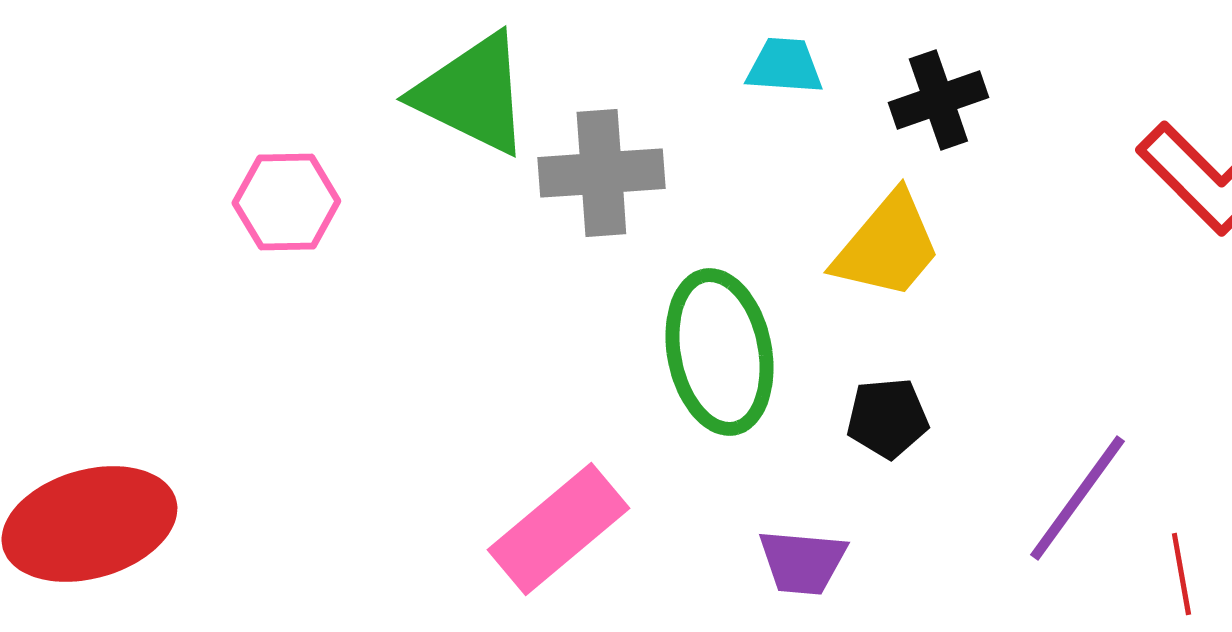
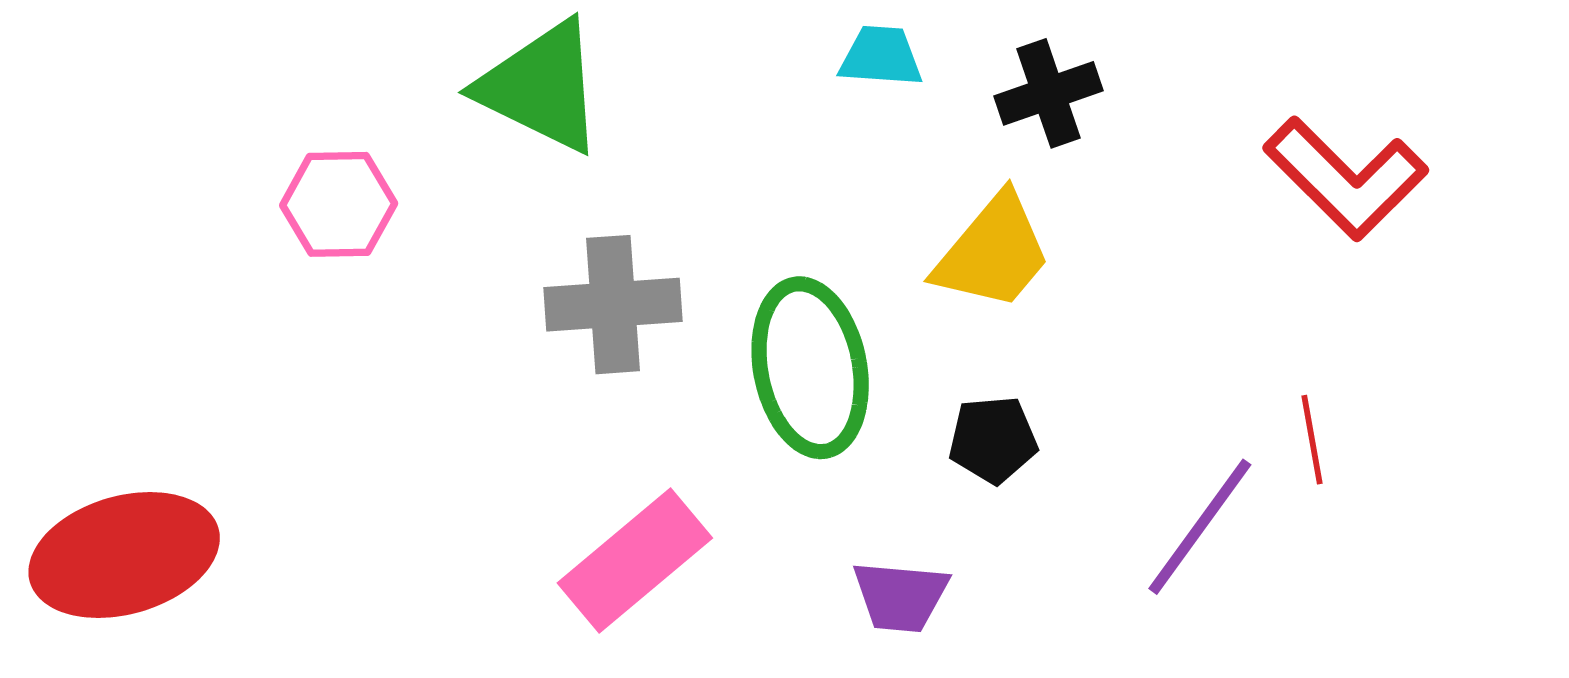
gray cross: (601, 173) -> (613, 305), moved
red line: (1181, 574) -> (1312, 440), moved

